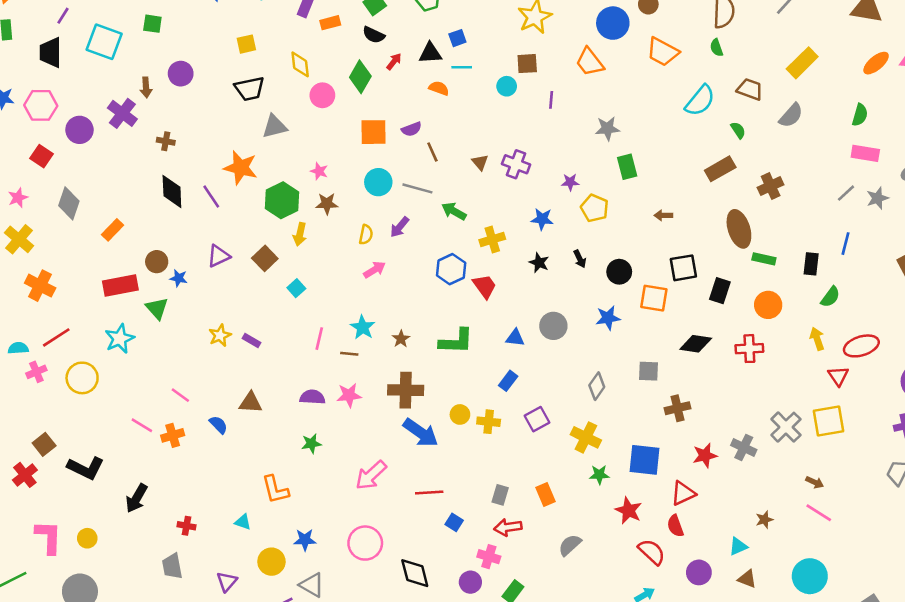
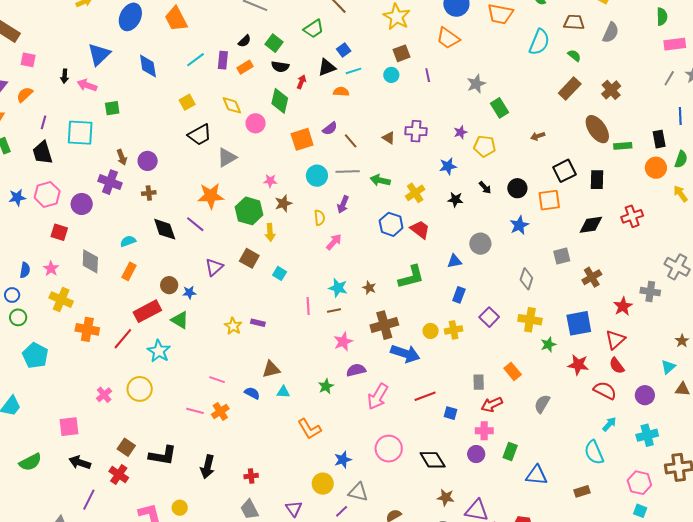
purple circle: (181, 74) -> (148, 161), moved
orange circle: (768, 305) -> (656, 168), moved
red line: (56, 337) -> (123, 339), moved
cyan semicircle: (18, 348) -> (128, 241), moved
purple semicircle: (312, 397) -> (356, 370), moved
cyan triangle: (243, 522) -> (283, 392), moved

